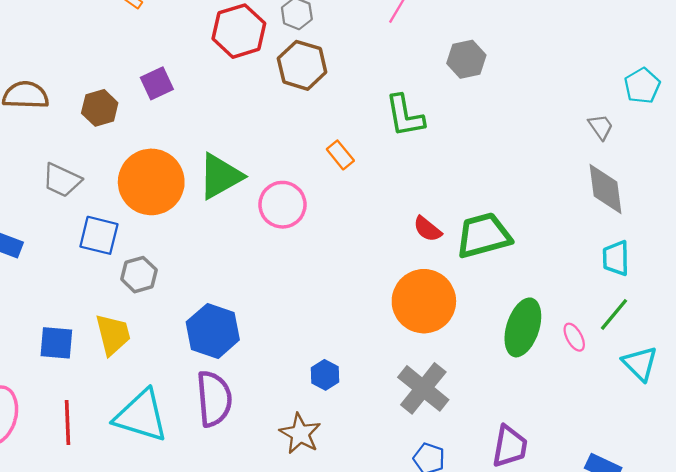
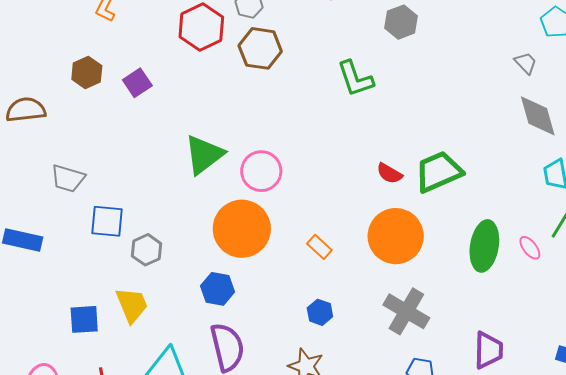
brown hexagon: (100, 108) -> (87, 73), moved
orange rectangle: (340, 155) -> (319, 247), moved
orange circle: (151, 182) -> (242, 229), moved
blue hexagon: (213, 331) -> (218, 289), size x0.7

